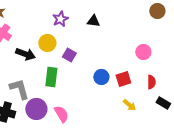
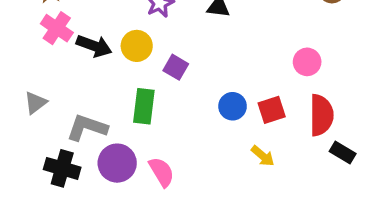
black arrow: (25, 54) -> (94, 46), moved
red semicircle: (151, 82) -> (321, 115), size x1.6
gray L-shape: (19, 89) -> (87, 128), turned -55
yellow arrow: (129, 105) -> (263, 156), moved

